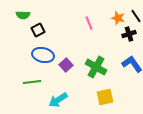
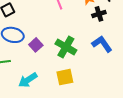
yellow square: (105, 97) -> (65, 77), moved

